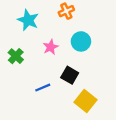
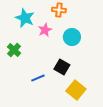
orange cross: (66, 11) -> (59, 10), turned 32
pink star: (51, 47) -> (45, 30), moved

